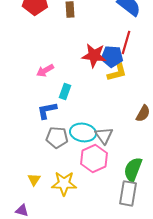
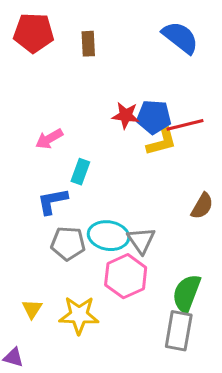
red line: (126, 42) -> (185, 125), moved, turned 60
red star: (94, 55) -> (126, 115), size x0.7

